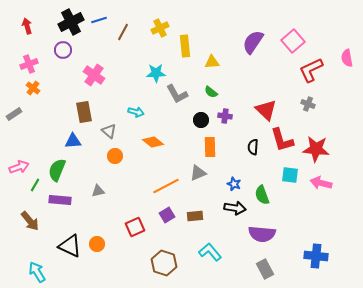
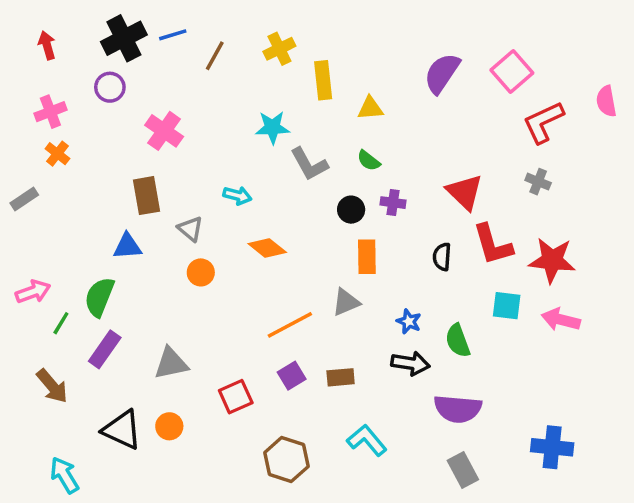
gray triangle: (98, 191) -> (171, 363), moved, size x1.5
purple rectangle: (60, 200) -> (105, 349), turned -60

